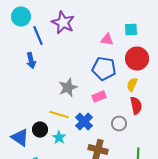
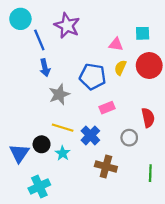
blue arrow: (31, 61) -> (45, 68), moved
blue pentagon: (104, 69) -> (93, 77), moved
yellow semicircle: (132, 85) -> (120, 68), moved
gray star: (68, 88) -> (59, 94), moved
blue triangle: (20, 138) -> (19, 153), turned 30

